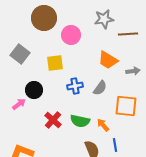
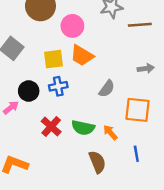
orange trapezoid: (108, 60) -> (82, 56), moved
blue cross: (75, 86) -> (58, 86), moved
blue line: (115, 145) -> (136, 154), moved

